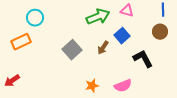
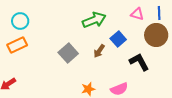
pink triangle: (127, 11) -> (137, 14), moved
cyan circle: (35, 18) -> (20, 21), moved
brown circle: (160, 32) -> (156, 35), size x1.5

